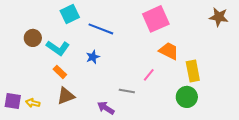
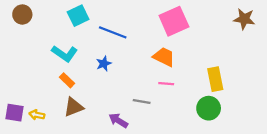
brown circle: (33, 38) -> (22, 15), moved
orange trapezoid: (169, 51) -> (164, 57), moved
pink line: (149, 75) -> (166, 84), turned 56

